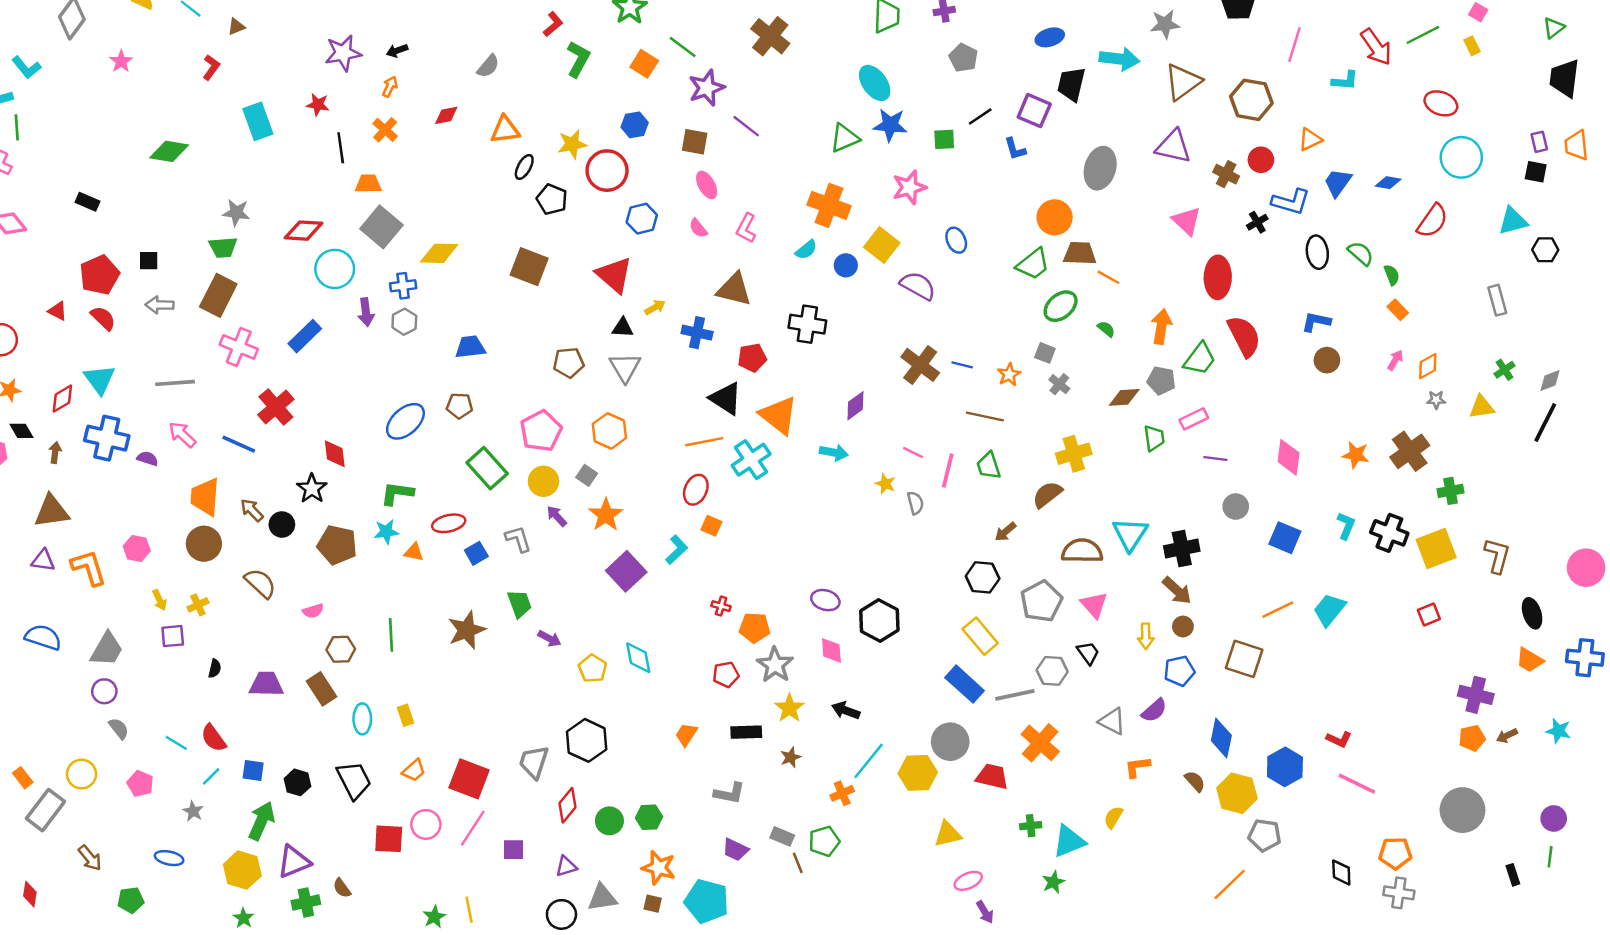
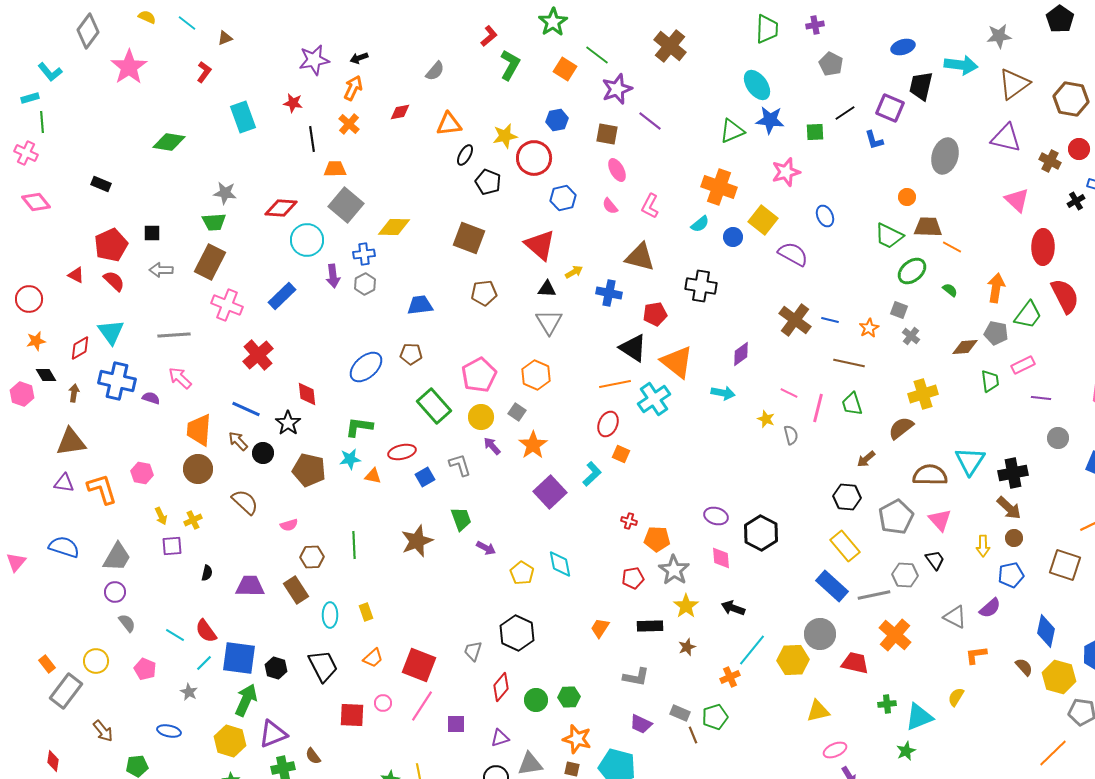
pink star: (121, 61) -> (129, 67), size x1.8
orange arrow: (390, 87) -> (353, 88), size x1.4
orange circle: (1055, 217) -> (907, 197), size x0.6
green trapezoid: (1033, 264) -> (889, 236), turned 64
brown pentagon: (569, 363) -> (484, 293), moved
blue line: (239, 444) -> (246, 409), moved
gray trapezoid: (534, 762) -> (473, 651), size x0.7
blue square: (253, 770) -> (239, 658), size x1.8
pink circle: (426, 824) -> (383, 703), size x0.7

